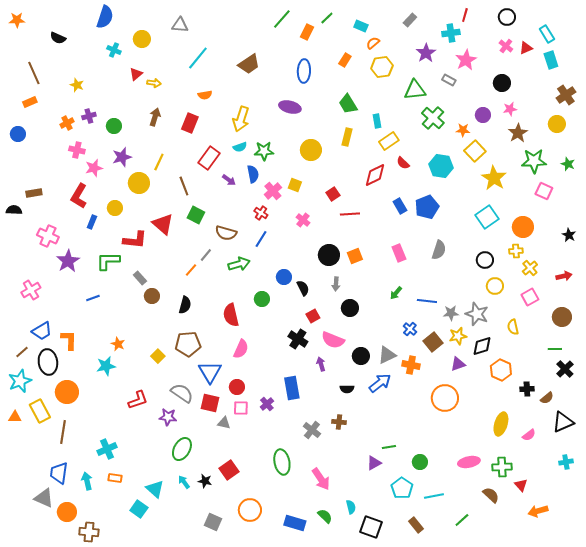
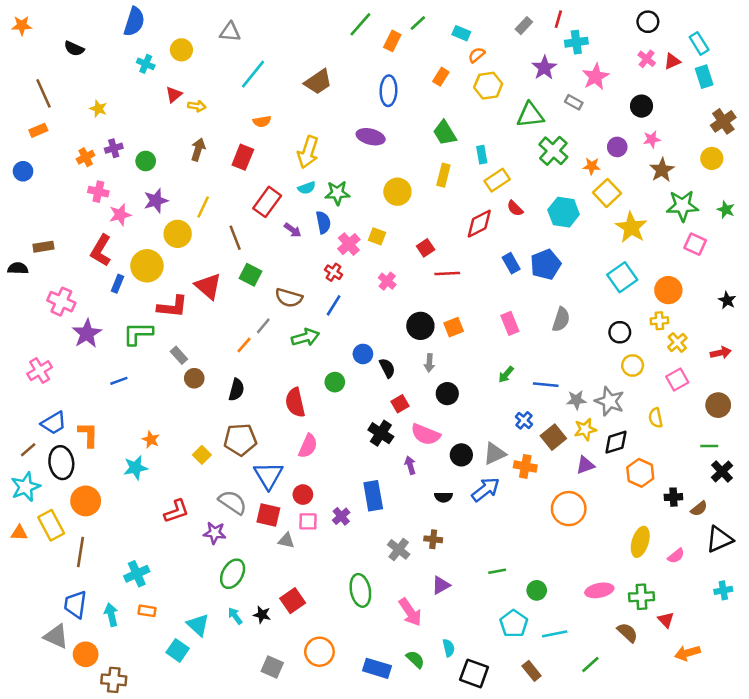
red line: (465, 15) -> (558, 19), moved
yellow circle: (115, 208) -> (147, 266), size x1.6
purple triangle: (374, 463) -> (441, 585), moved

